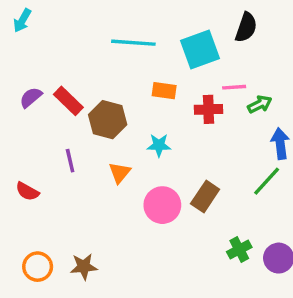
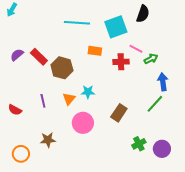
pink line: (234, 87) -> (136, 49), turned 32
cyan star: (159, 145) -> (88, 92), moved
purple line: (70, 161) -> (43, 101), moved
pink circle: (162, 205) -> (83, 123), moved
brown star: (84, 267) -> (48, 140), moved

